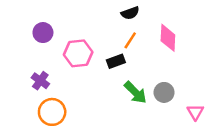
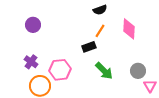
pink hexagon: (78, 53) -> (60, 70), moved
gray circle: (164, 92) -> (138, 71), moved

